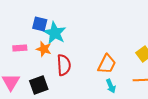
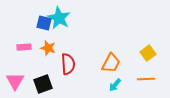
cyan star: (55, 33) -> (59, 18), moved
cyan arrow: (111, 86) -> (115, 85), turned 64

